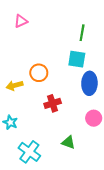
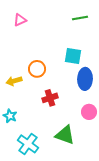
green line: (82, 33) -> (80, 18), moved, turned 70
green triangle: (68, 142) -> (65, 135), size x1.5

